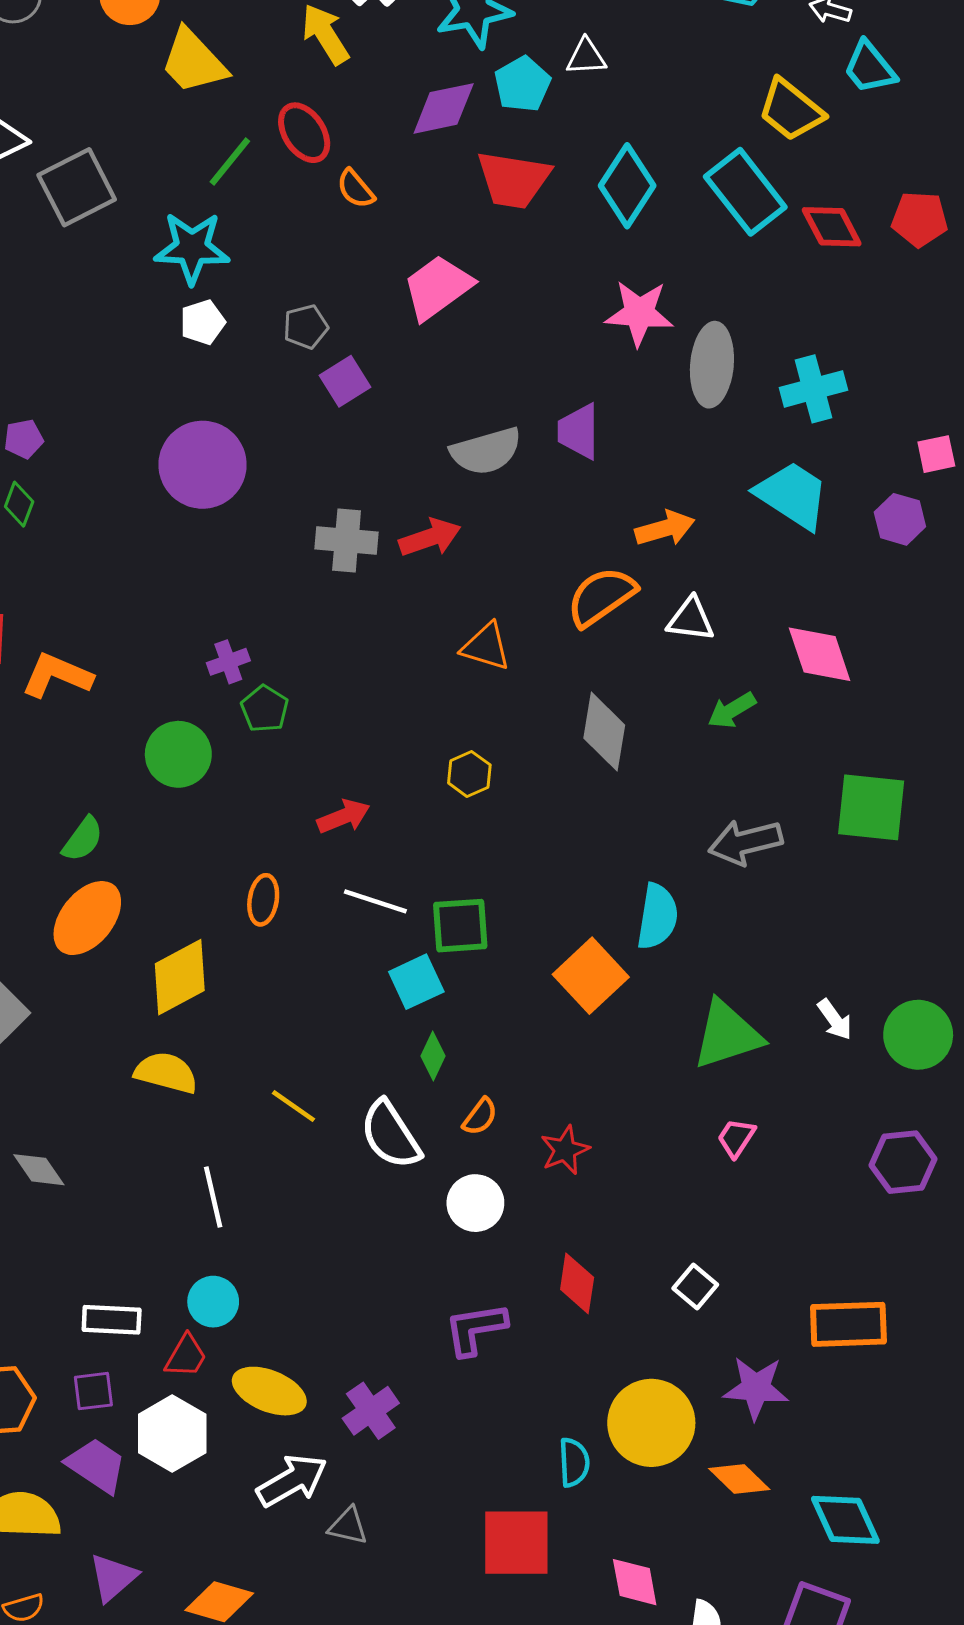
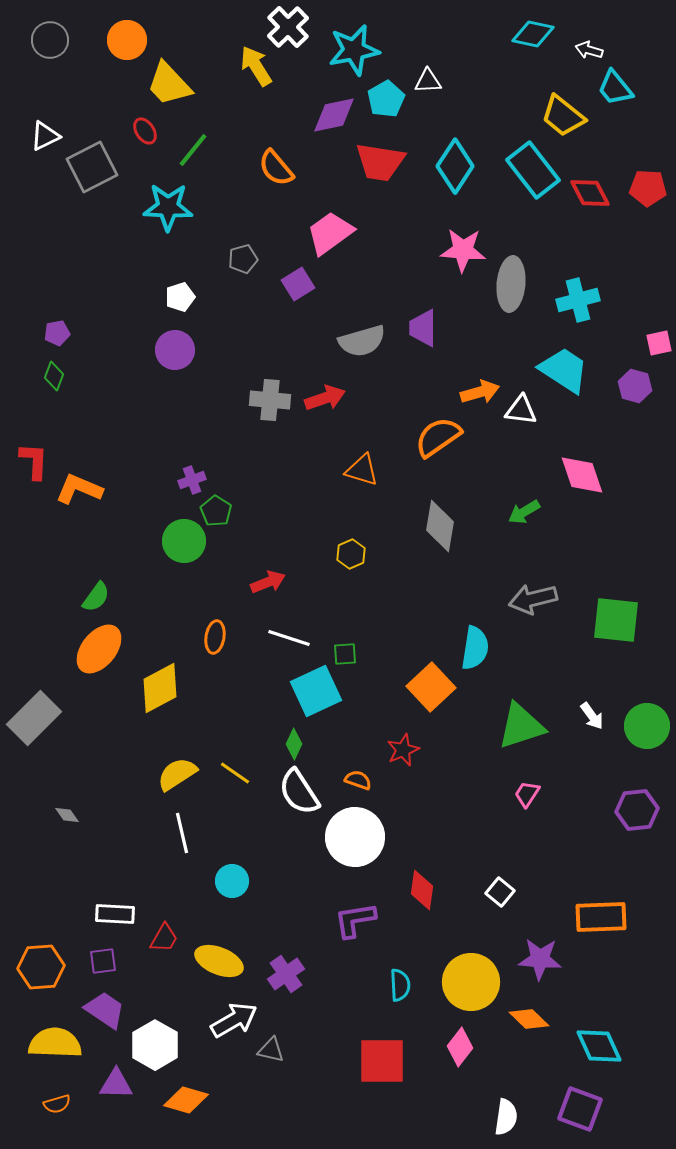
red ellipse: (304, 133) -> (145, 131), moved, size x0.7
orange semicircle: (356, 189) -> (276, 168), size x1.4
white pentagon: (203, 322) -> (180, 297), moved
purple square: (345, 381) -> (298, 284), moved
purple circle: (203, 465) -> (175, 350), size x0.7
white triangle: (691, 619) -> (521, 410), moved
green circle: (178, 754) -> (184, 541), moved
green square: (871, 807) -> (616, 620), moved
green square: (460, 926) -> (345, 654), size x0.6
cyan square: (416, 982) -> (316, 691), size x1.4
green diamond: (433, 1056) -> (294, 744), moved
yellow semicircle: (166, 1073) -> (177, 774), moved, turned -48
orange semicircle: (480, 1117) -> (358, 780), turned -108
red star: (565, 1150) -> (403, 750), moved
gray diamond: (39, 1170) -> (67, 815), size x0.7
white circle: (475, 1203) -> (355, 837), size x1.6
cyan circle: (213, 1302) -> (232, 881), moved
white hexagon: (172, 1433) -> (155, 1045), moved
cyan semicircle: (574, 1462) -> (400, 985), moved
purple triangle: (113, 1578) -> (116, 1084), turned 42
pink diamond: (635, 1582) -> (460, 1047), moved, turned 48

